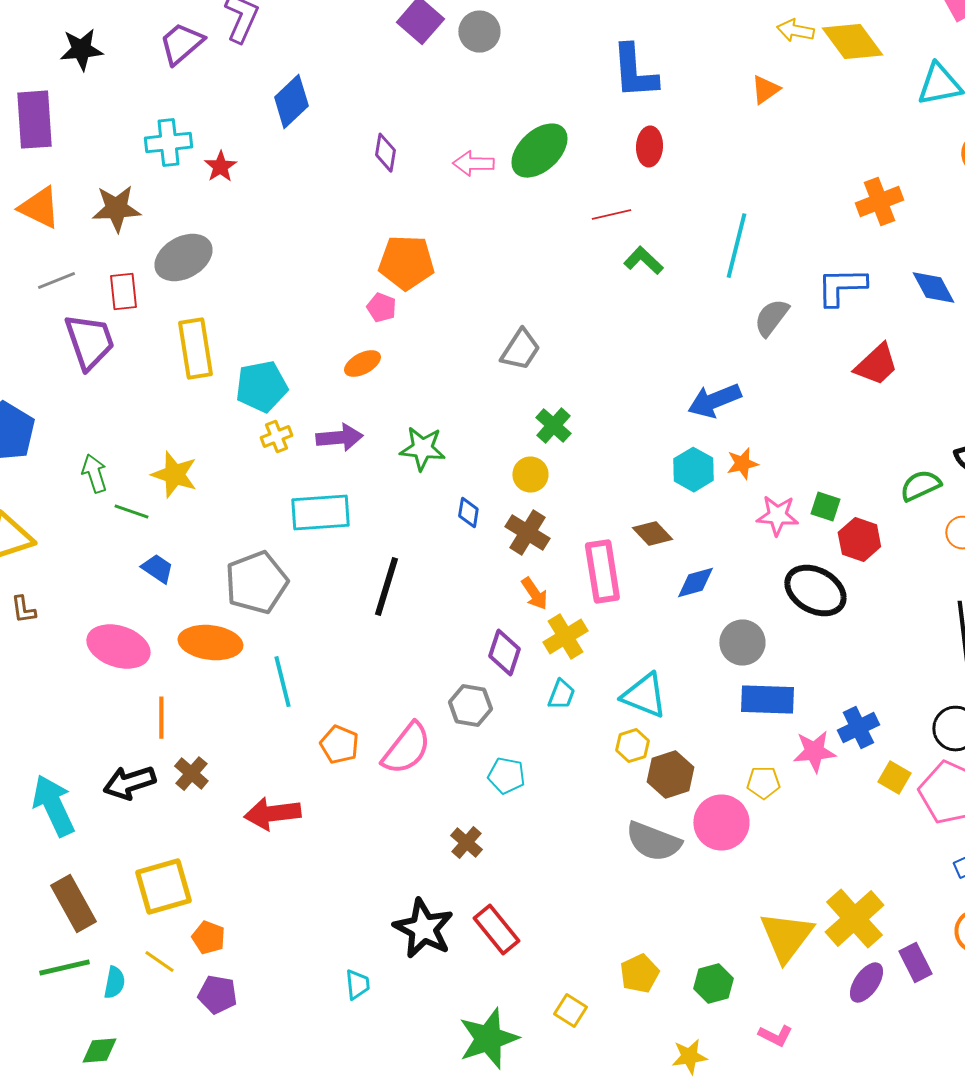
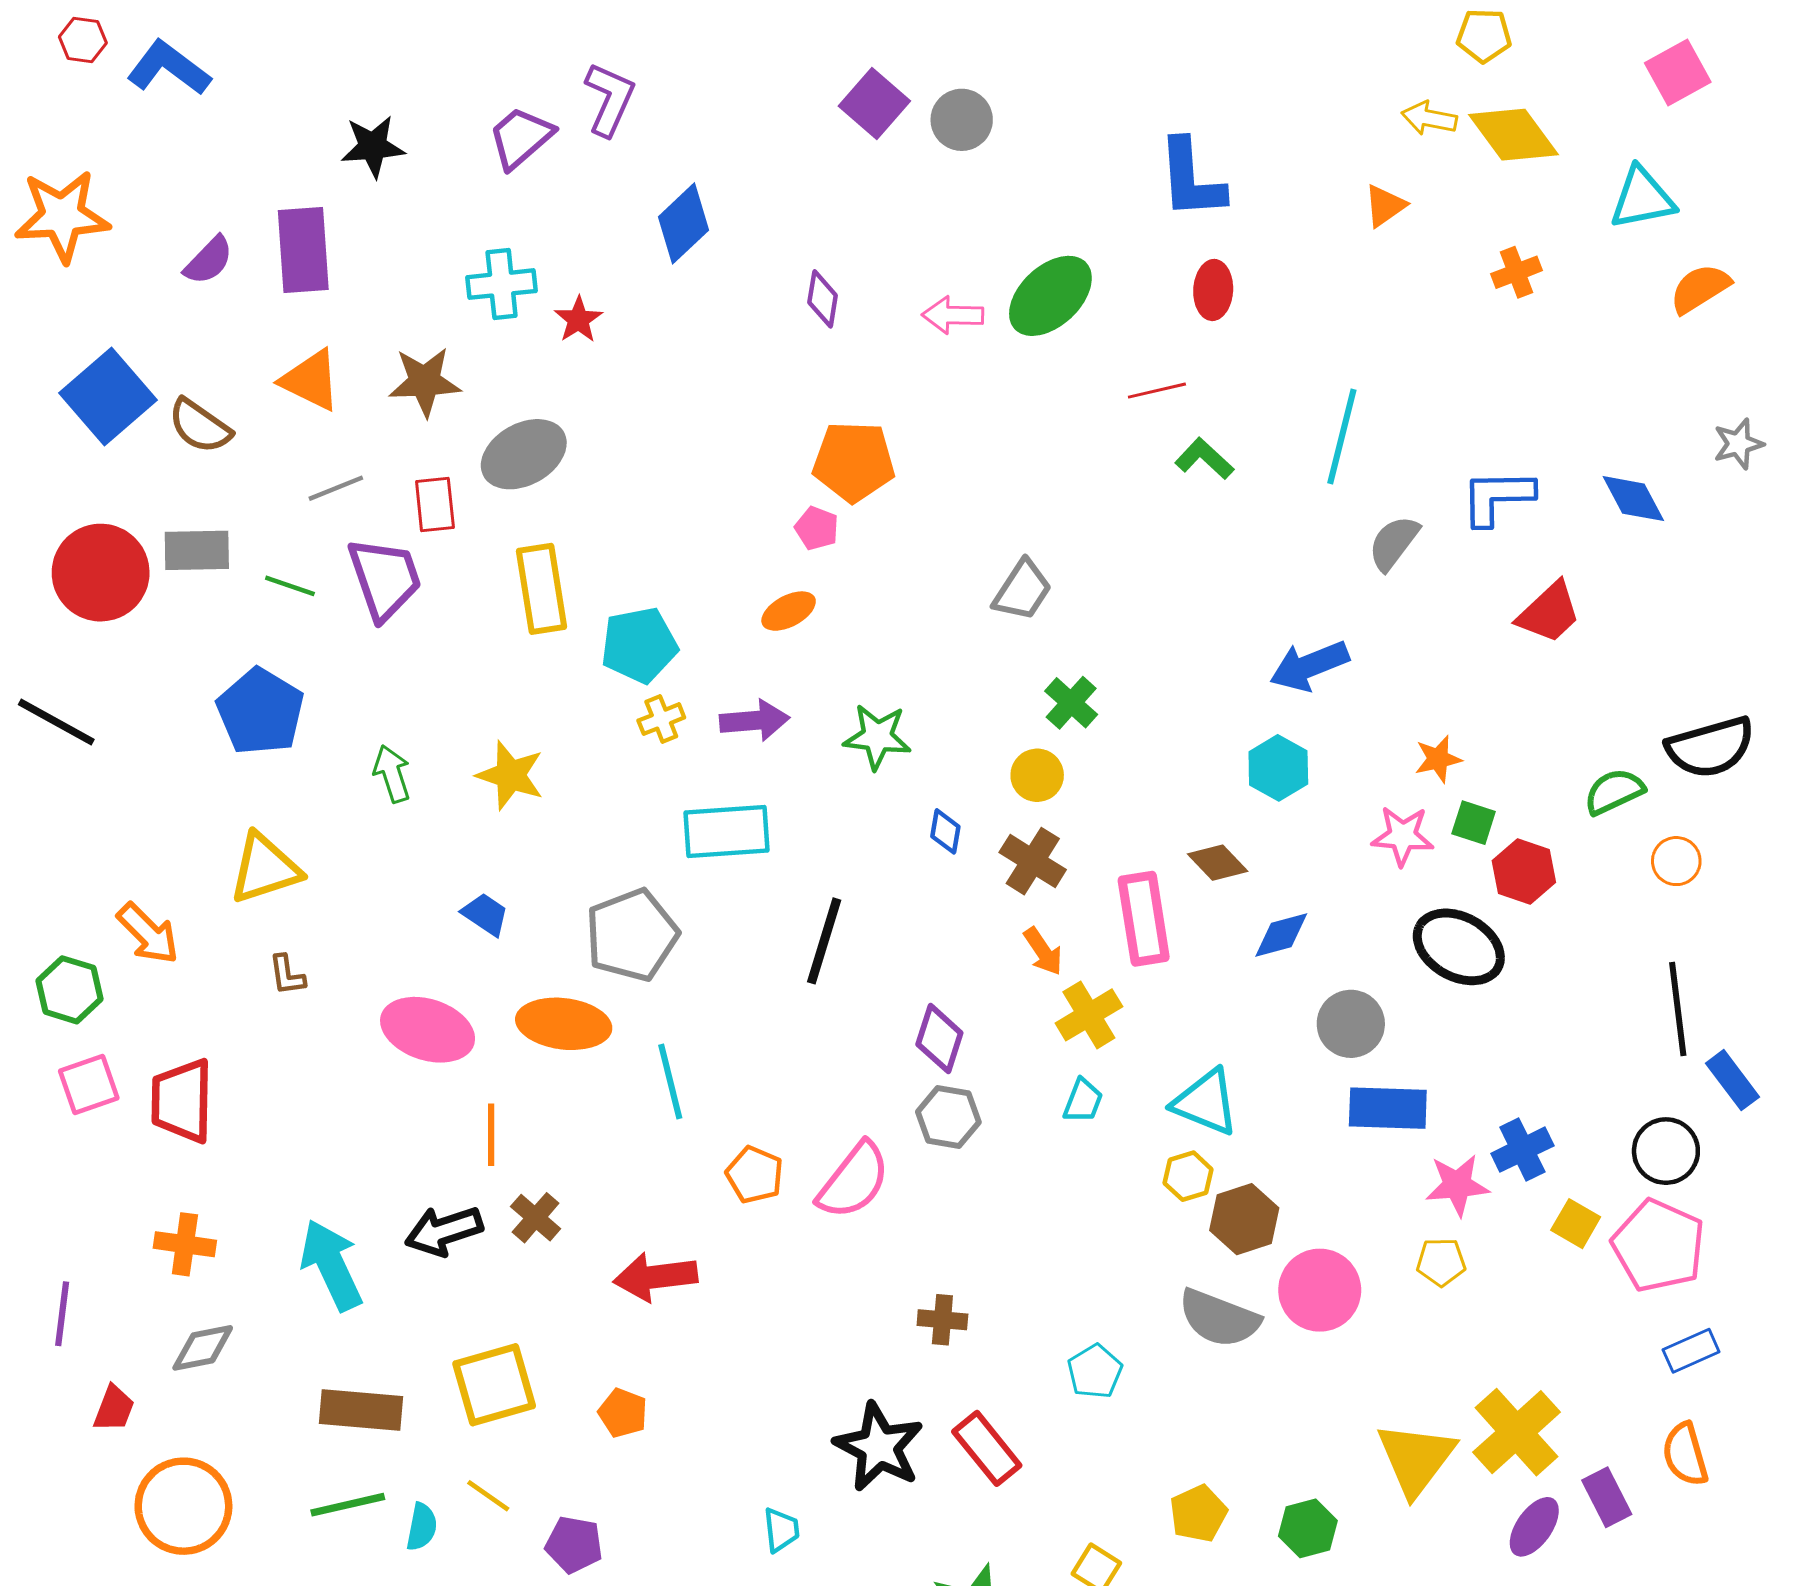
orange cross: (879, 202) -> (1516, 272), moved, size x0.7
orange star: (742, 464) -> (1438, 759), moved
green line: (131, 512) -> (290, 586), moved
purple diamond: (504, 653) -> (939, 1039), moved
cyan pentagon: (506, 776) -> (1095, 1371), moved, turned 30
yellow pentagon: (763, 783) -> (1441, 1262), moved
brown cross: (466, 843) -> (942, 1320), turned -36
brown rectangle: (73, 904) -> (361, 1410), turned -56
orange pentagon: (208, 938) -> (623, 1413), moved

